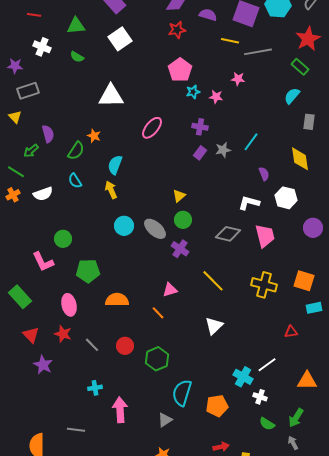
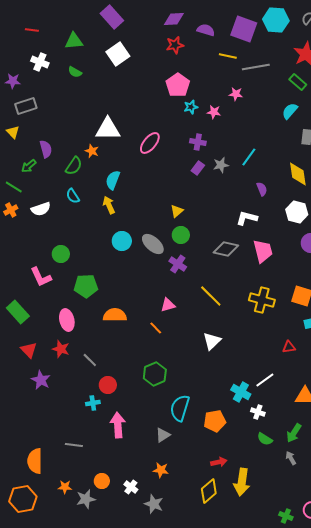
white triangle: (111, 96) -> (108, 129), moved
white hexagon: (286, 198) -> (297, 212), moved
red circle: (125, 346) -> (108, 385), moved

